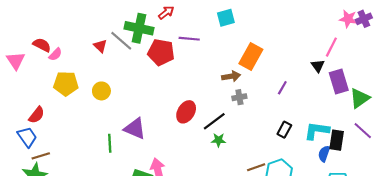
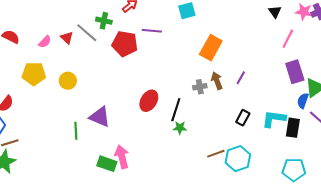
green cross: (139, 28) -> (104, 21), size x0.6
pink semicircle: (55, 54) -> (45, 42), moved
black triangle: (318, 66) -> (275, 12), moved
brown arrow: (231, 76) -> (217, 81), moved, turned -102
black line: (214, 121) -> (176, 110), turned -35
blue semicircle: (324, 154) -> (303, 101), moved

